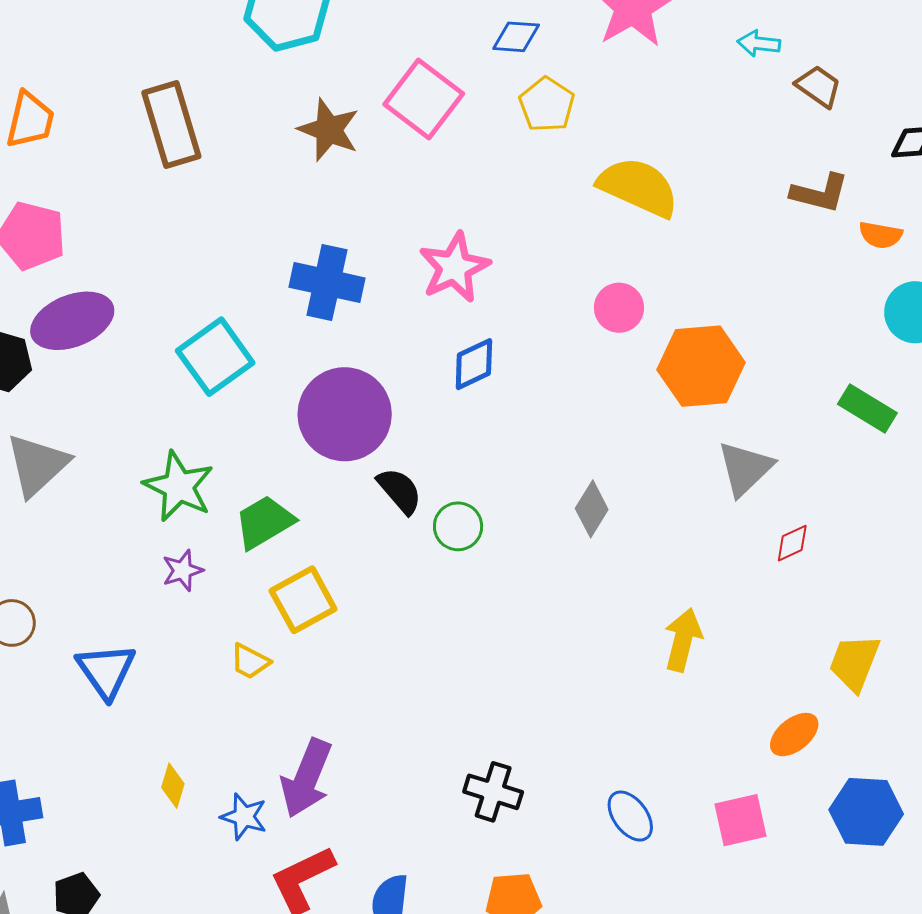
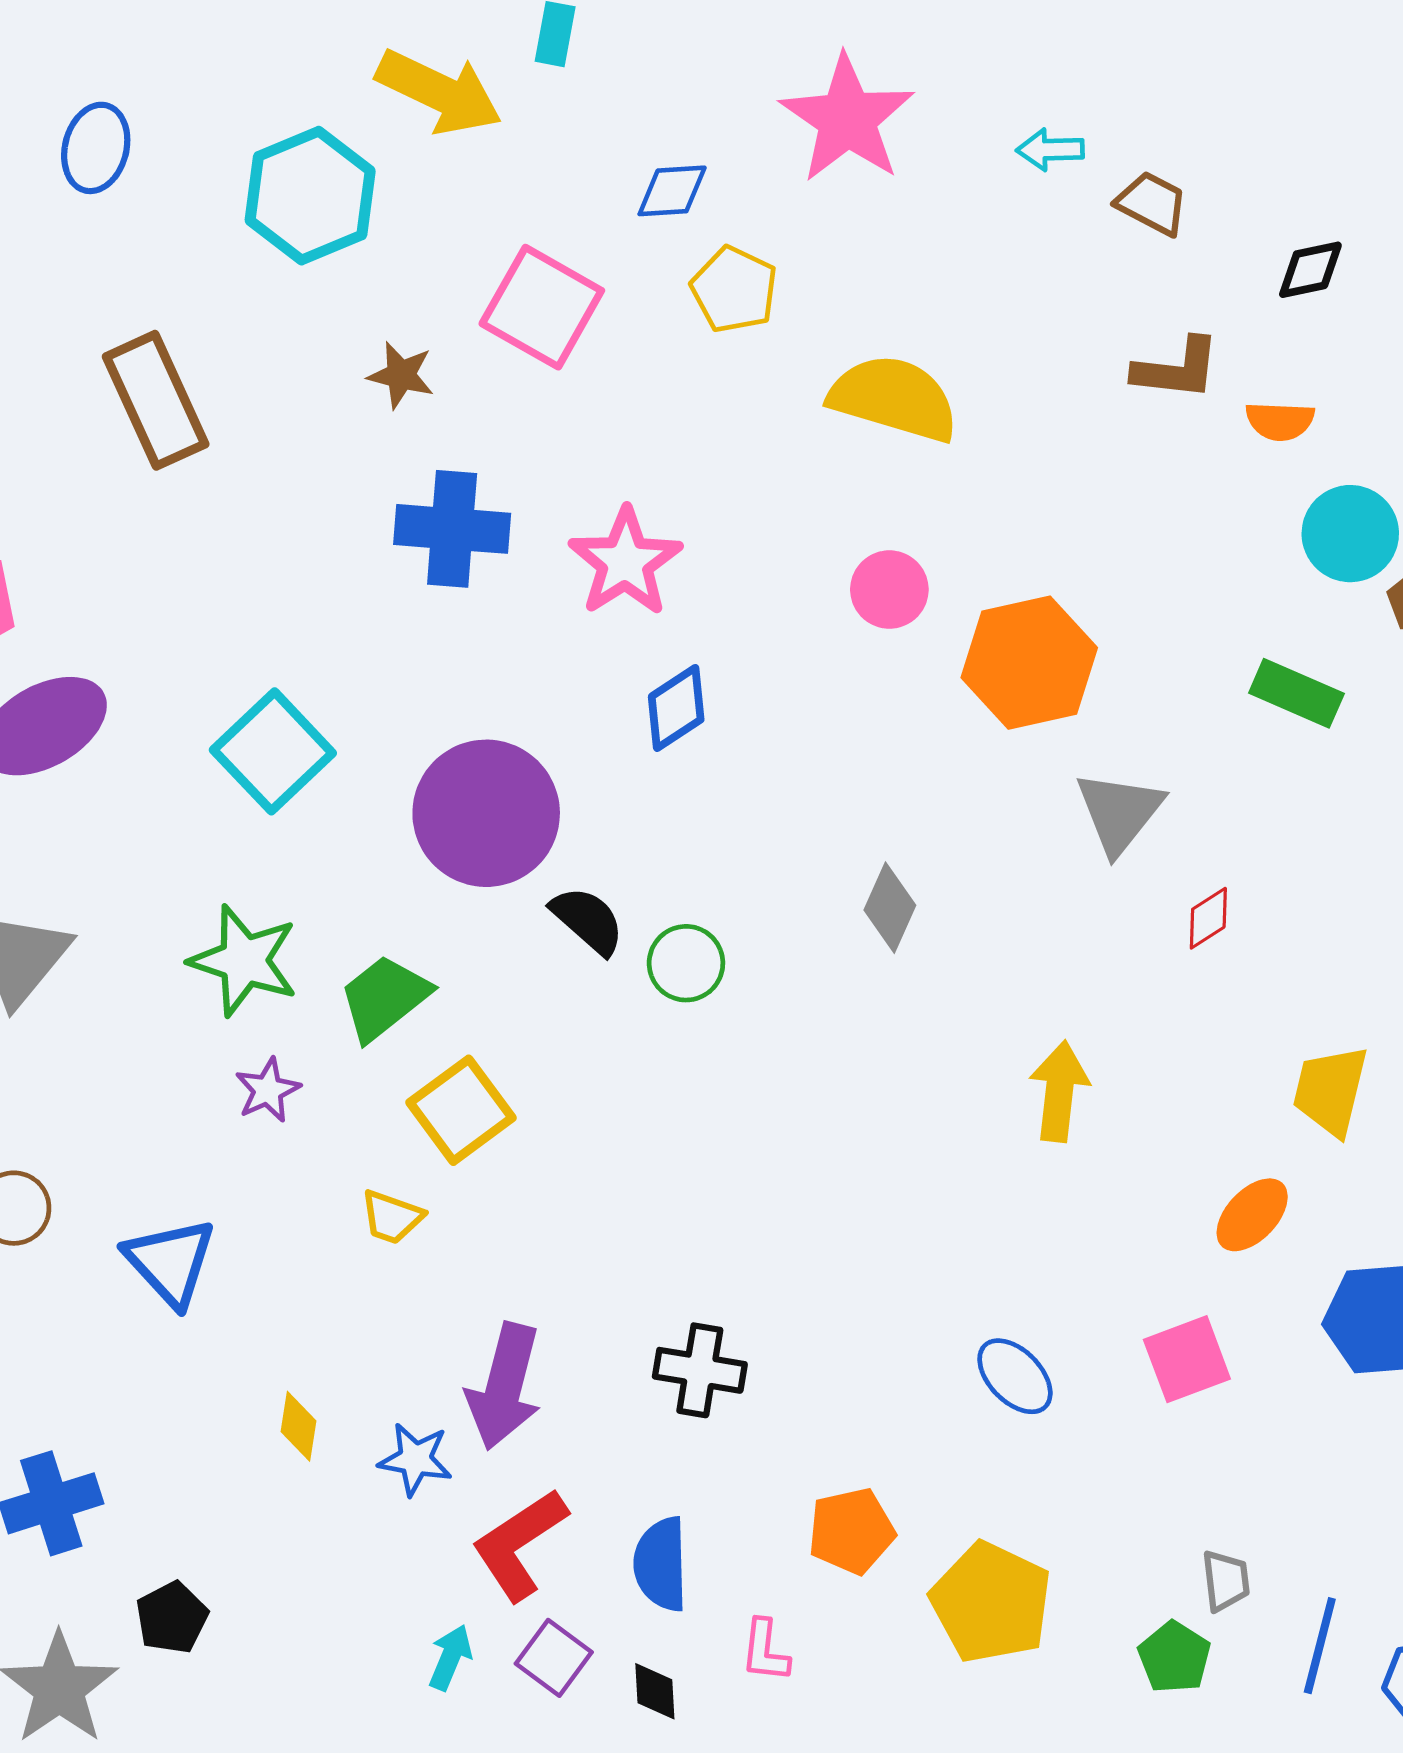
brown star: (329, 130) -> (401, 375), size x0.7
blue cross: (327, 283) -> (452, 529), moved
black cross: (493, 792) -> (700, 1370), moved

